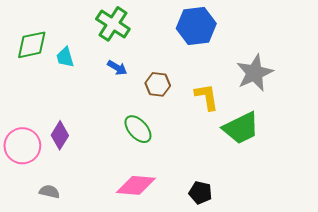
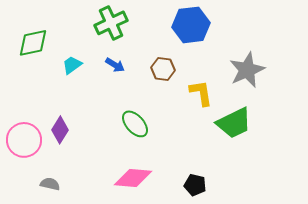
green cross: (113, 24) -> (111, 23), turned 32
cyan trapezoid: (65, 57) -> (72, 65), moved, turned 70
brown hexagon: (158, 84) -> (163, 69), moved

